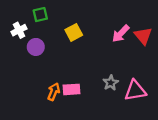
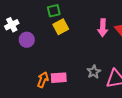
green square: (40, 15) -> (54, 11), moved
pink arrow: (121, 34) -> (103, 28), turned -42

